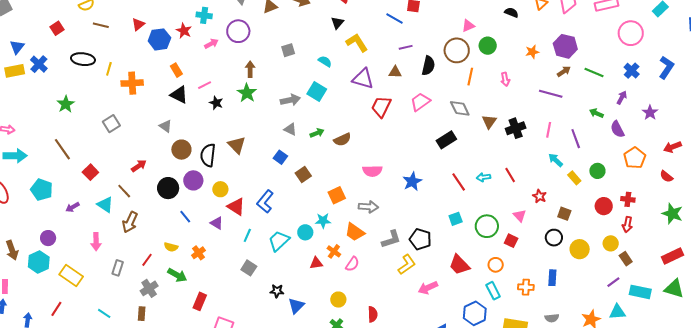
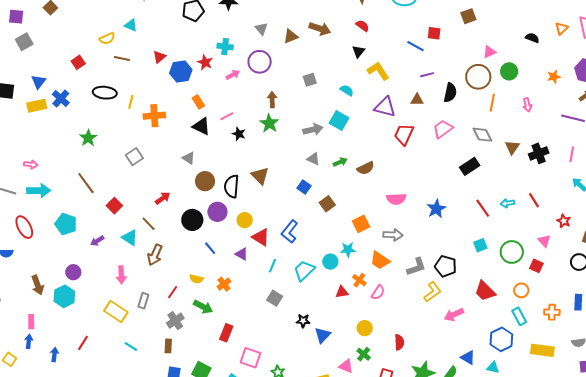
yellow rectangle: (71, 276) -> (116, 312), moved

